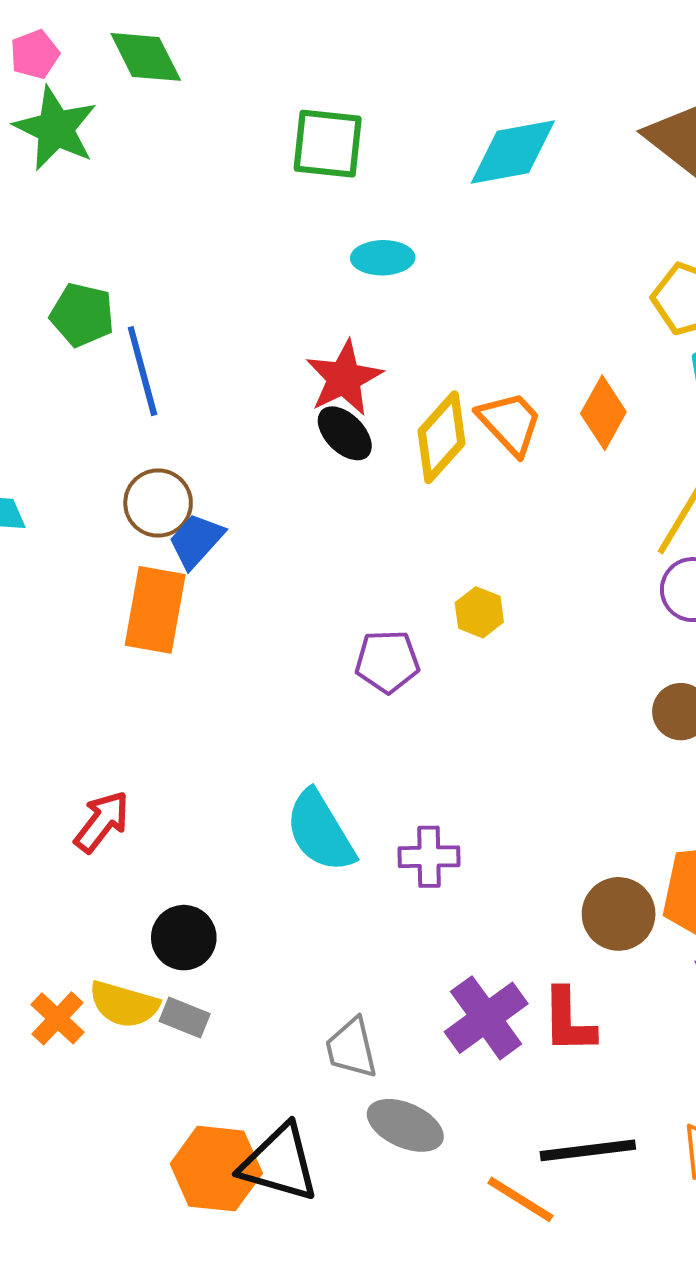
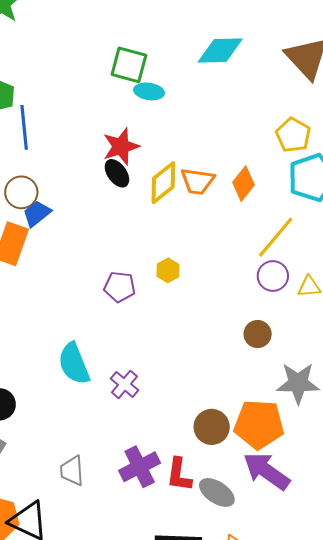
green square: (328, 144) -> (129, 65), moved
orange trapezoid: (510, 423) -> (198, 181), turned 132
purple cross: (429, 857) -> (125, 384), turned 32
gray ellipse: (405, 1125) -> (217, 492), moved

